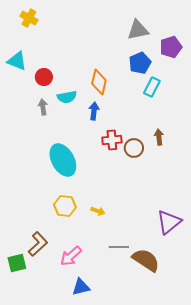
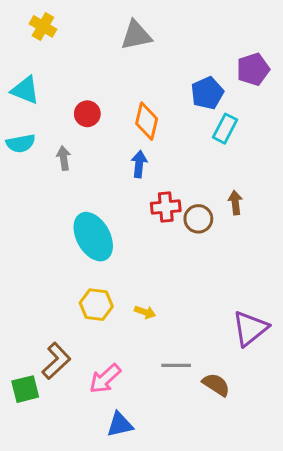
gray triangle: (138, 30) -> (136, 35), moved
red circle: (44, 77) -> (87, 114), moved
cyan semicircle: (67, 97) -> (21, 143), moved
brown semicircle: (146, 260) -> (216, 385), size x0.7

